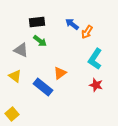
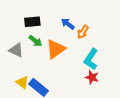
orange triangle: (60, 73) -> (56, 49), moved, size x1.5
yellow triangle: (15, 76) -> (22, 82), moved
red star: (96, 85) -> (92, 77), moved

